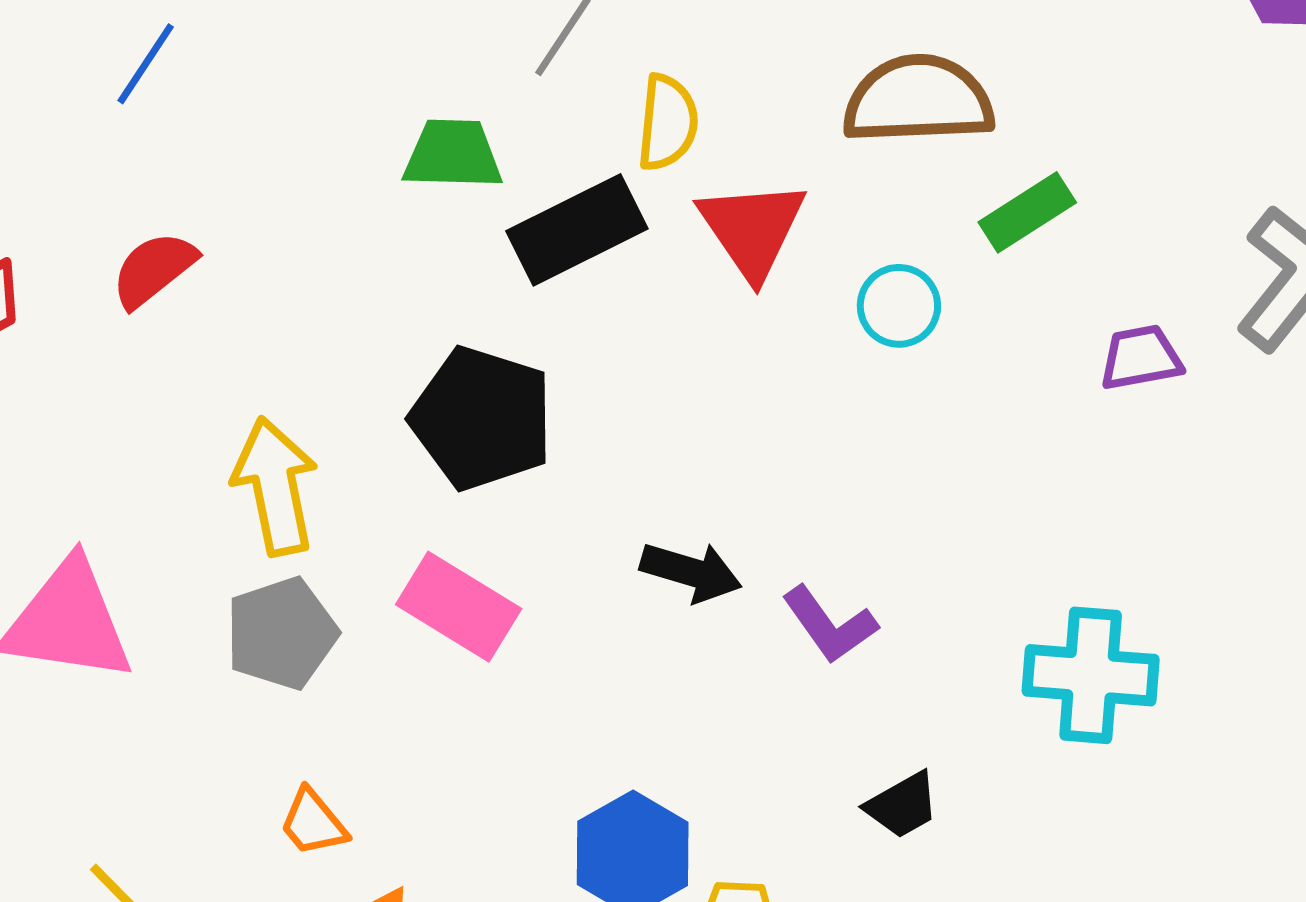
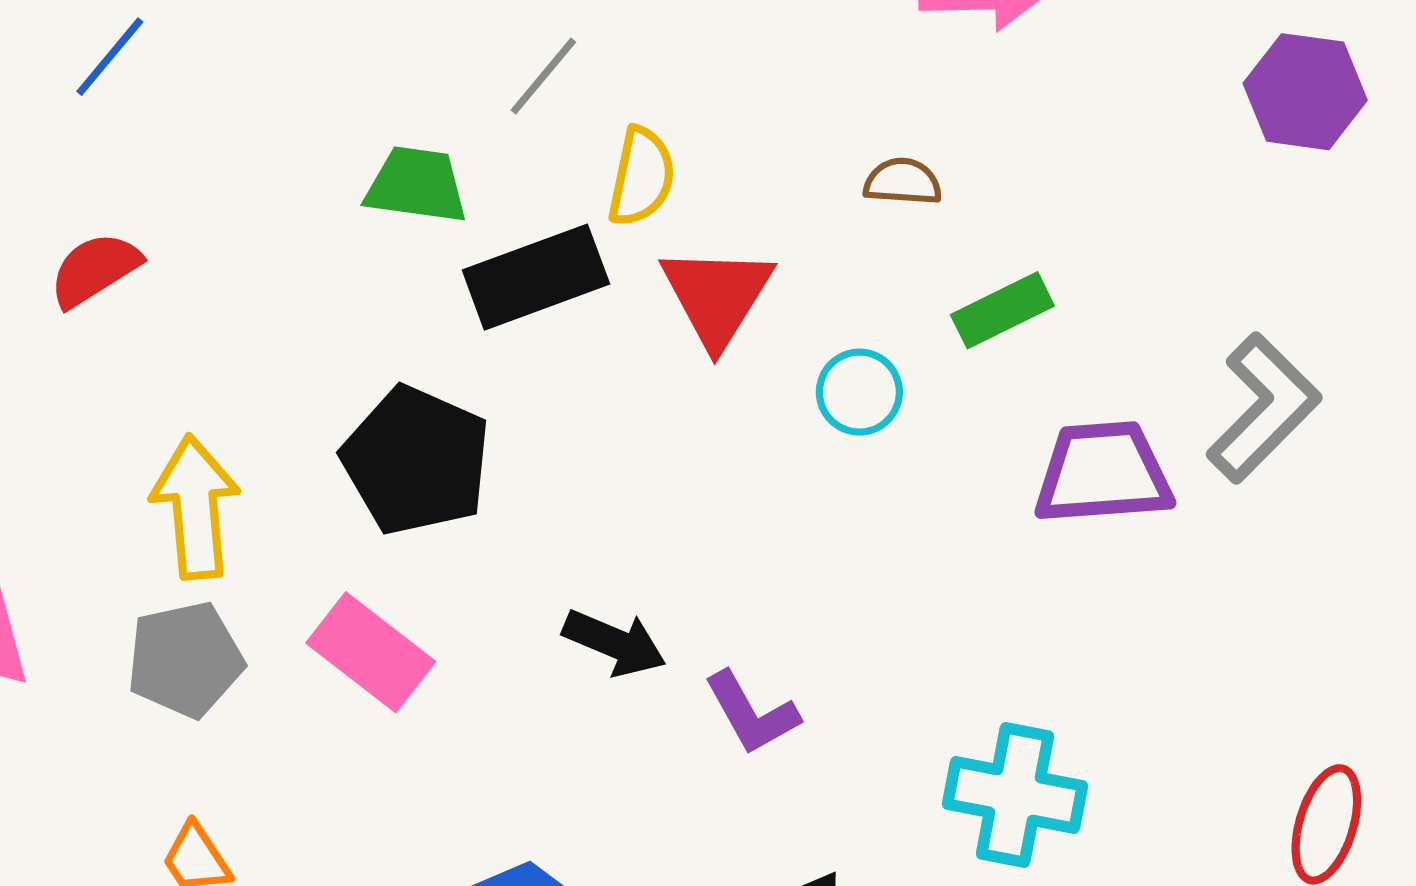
brown semicircle: (918, 100) -> (903, 182), size x0.5
purple trapezoid: (1141, 358) -> (1103, 473), size x1.6

